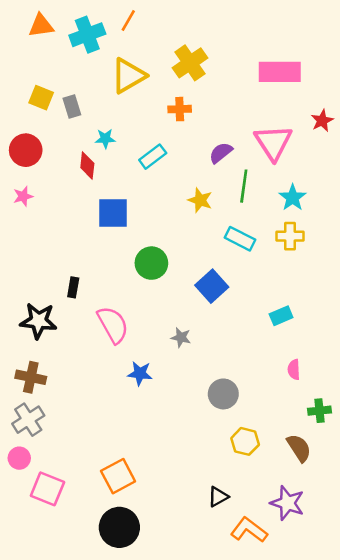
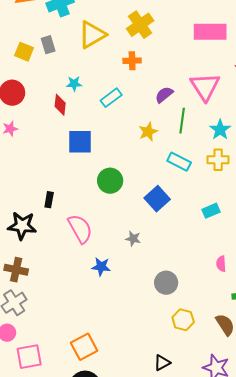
gray rectangle: (72, 107) -> (48, 45), moved
yellow star: (200, 200) -> (148, 132), turned 30
cyan rectangle: (281, 316) -> (211, 211), moved
pink square: (47, 489) -> (29, 357), turned -32

